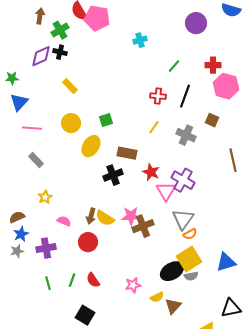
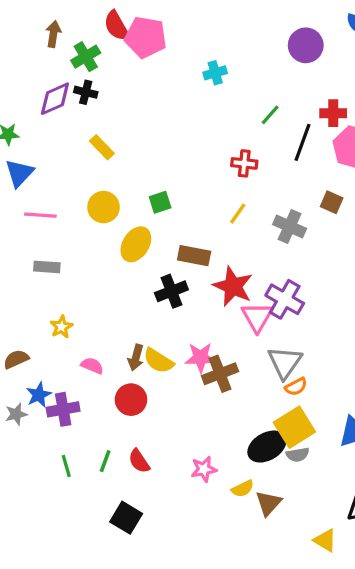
black line: (185, 96) -> (302, 142), moved
gray rectangle: (36, 160) -> (47, 267), turned -42
red star: (151, 172) -> (233, 286), size x1.4
blue star: (21, 234) -> (39, 395), moved

